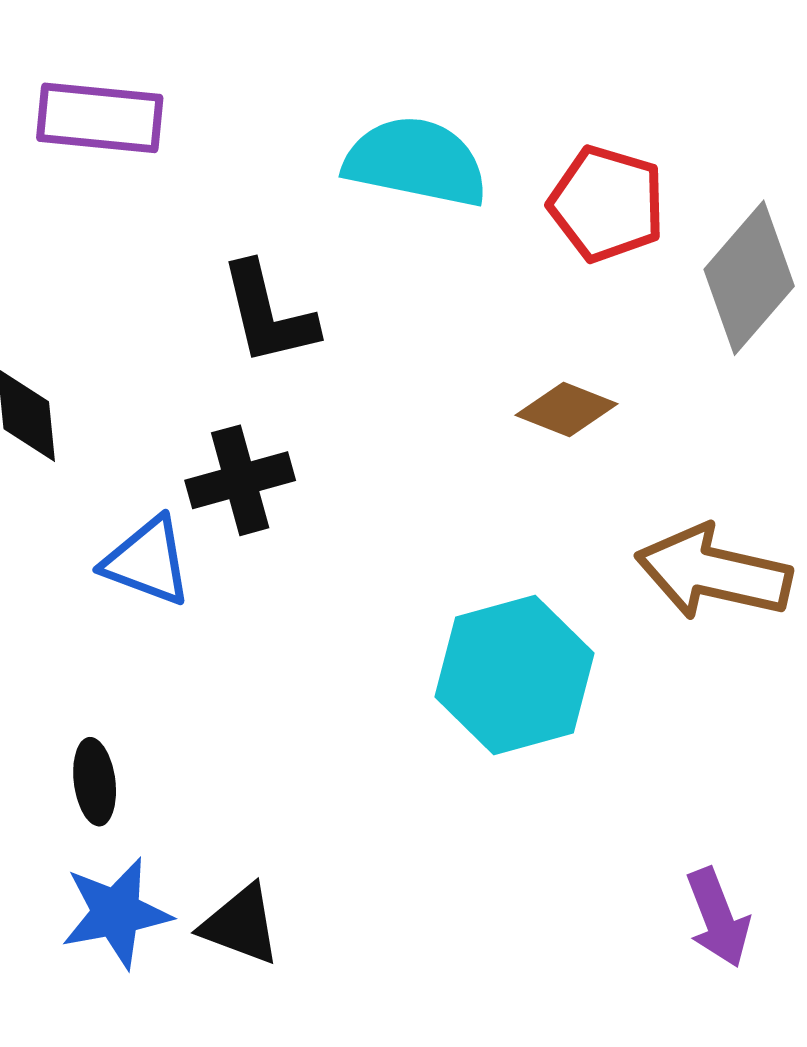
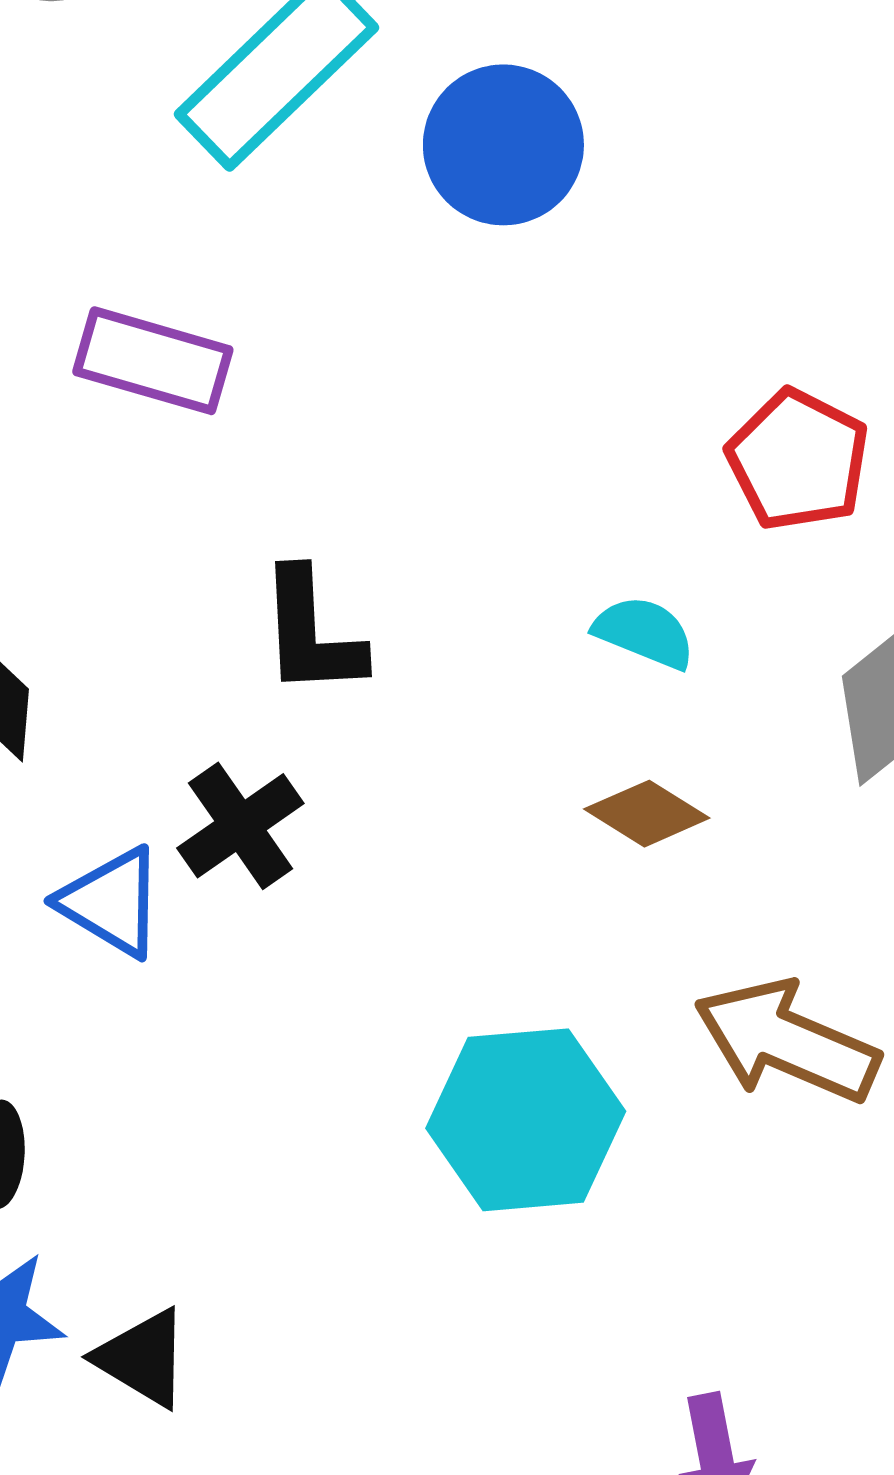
cyan semicircle: (416, 162) -> (644, 632), moved, size x0.6
red pentagon: (607, 204) -> (798, 460), moved
black cross: (240, 480) -> (240, 826), turned -30

